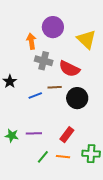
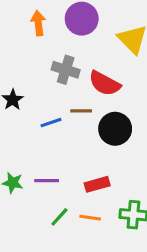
orange arrow: (31, 41) -> (38, 23), moved
red rectangle: (67, 135) -> (97, 184), turned 35

